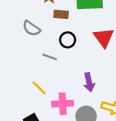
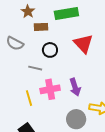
yellow line: (39, 88) -> (29, 98), turned 35
pink cross: (63, 104) -> (50, 89), moved

